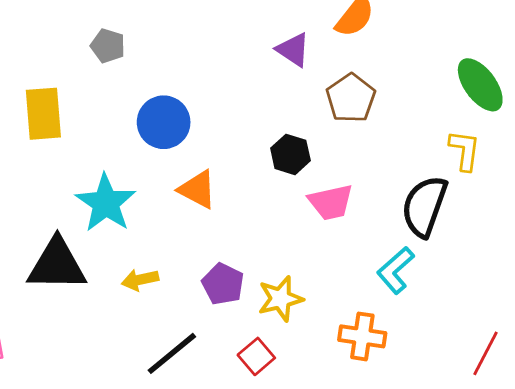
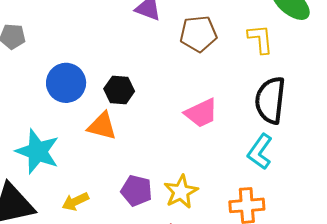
brown pentagon: (351, 98) -> (198, 34), turned -30
yellow L-shape: (465, 150) -> (260, 39), moved
black hexagon: (290, 154) -> (119, 90), moved

